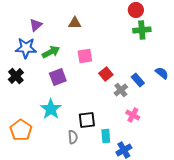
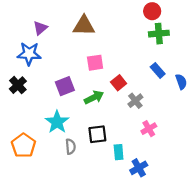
brown triangle: (75, 23) -> (84, 26), size x1.5
green arrow: (51, 52) -> (94, 97), moved
blue semicircle: (162, 73) -> (181, 82), turned 32
blue rectangle: (138, 80) -> (158, 70), moved
pink cross: (133, 115) -> (149, 129), turned 32
gray semicircle: (73, 137) -> (70, 147), moved

